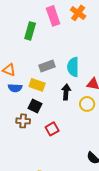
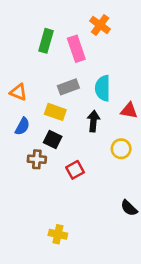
orange cross: (78, 13) -> (100, 25), moved
pink rectangle: (53, 16) -> (76, 49), moved
blue semicircle: (15, 88) -> (22, 126), moved, turned -64
yellow circle: (87, 104) -> (121, 149), moved

